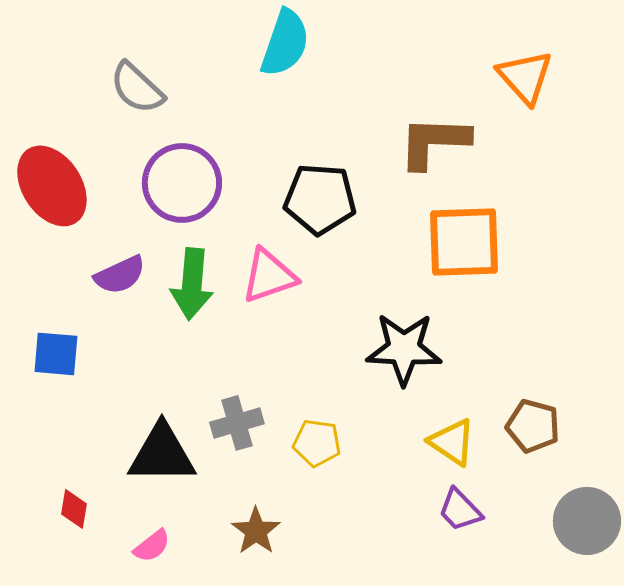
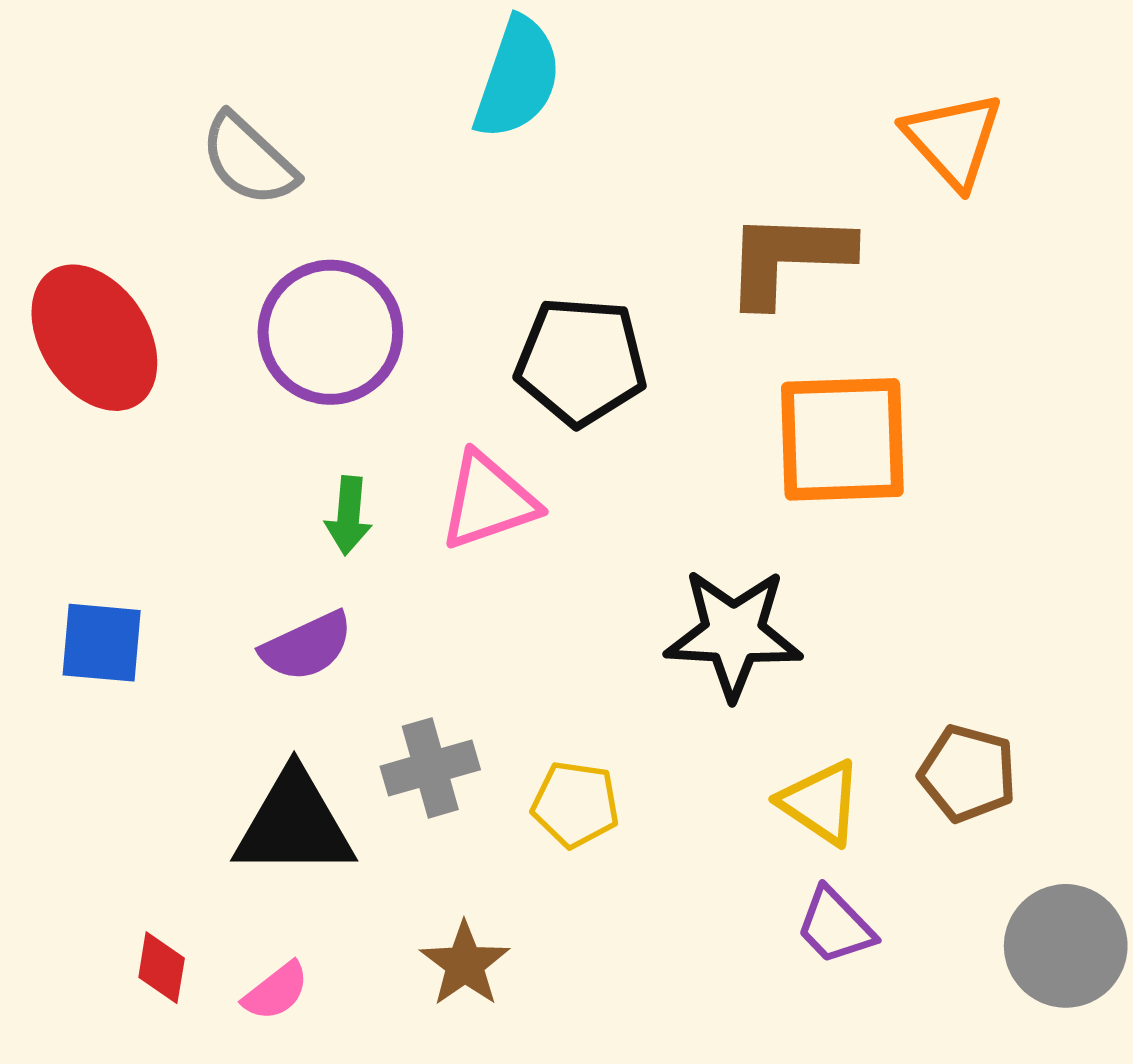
purple semicircle: (120, 275) -> (307, 646), moved
green arrow: (192, 284) -> (349, 516), size x0.6
red diamond: (74, 509) -> (162, 968), moved

